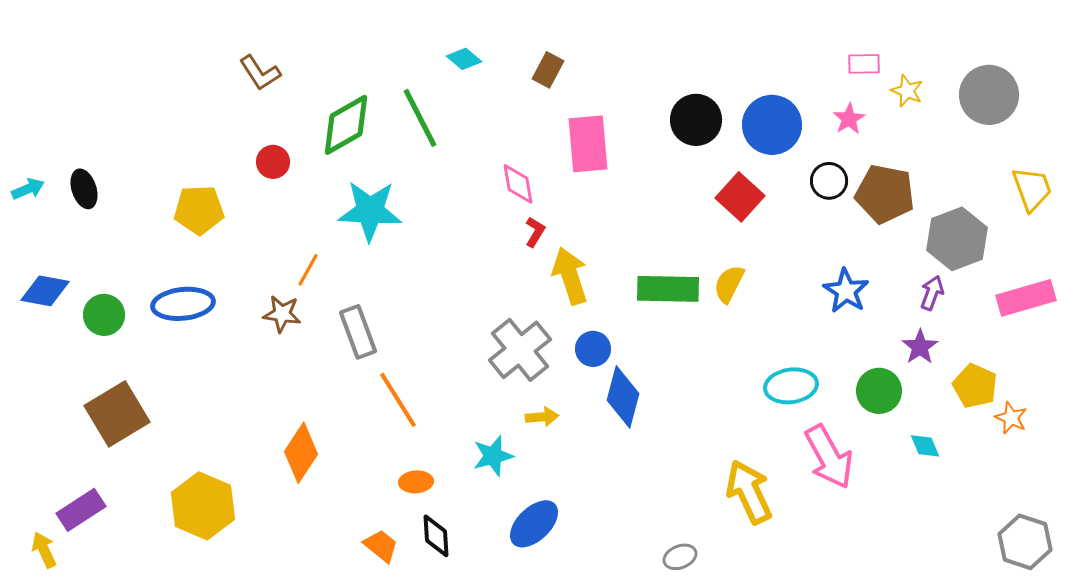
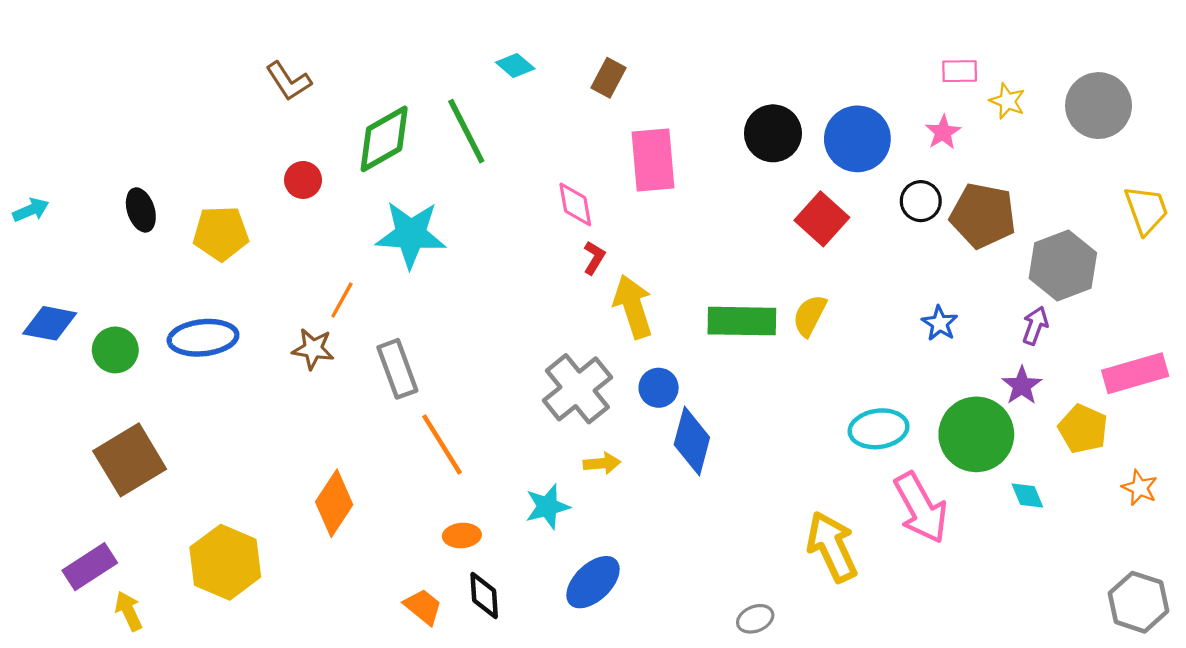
black ellipse: (84, 189) -> (141, 210), moved
blue star: (846, 291) -> (940, 323), size x0.7
pink rectangle: (1026, 298) -> (1135, 373), moved
green circle: (879, 391) -> (976, 434), size x1.5
orange star: (1011, 418) -> (1140, 488), moved
yellow arrow: (44, 550) -> (129, 611), moved

